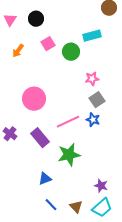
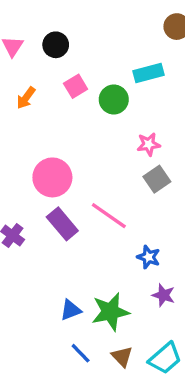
blue star: (93, 120) -> (149, 257), moved
pink line: (68, 122) -> (109, 216), turned 60
purple rectangle: (40, 138) -> (62, 224), moved
green star: (69, 155) -> (110, 312), moved
purple star: (101, 186) -> (163, 295), moved

